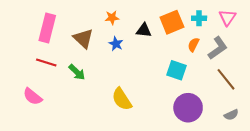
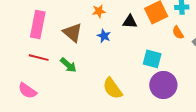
orange semicircle: (194, 45) -> (178, 33), turned -56
cyan square: (176, 70) -> (152, 59), moved
purple circle: (188, 108) -> (163, 85), moved

